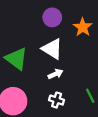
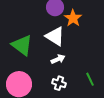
orange star: (83, 27) -> (73, 18), moved

